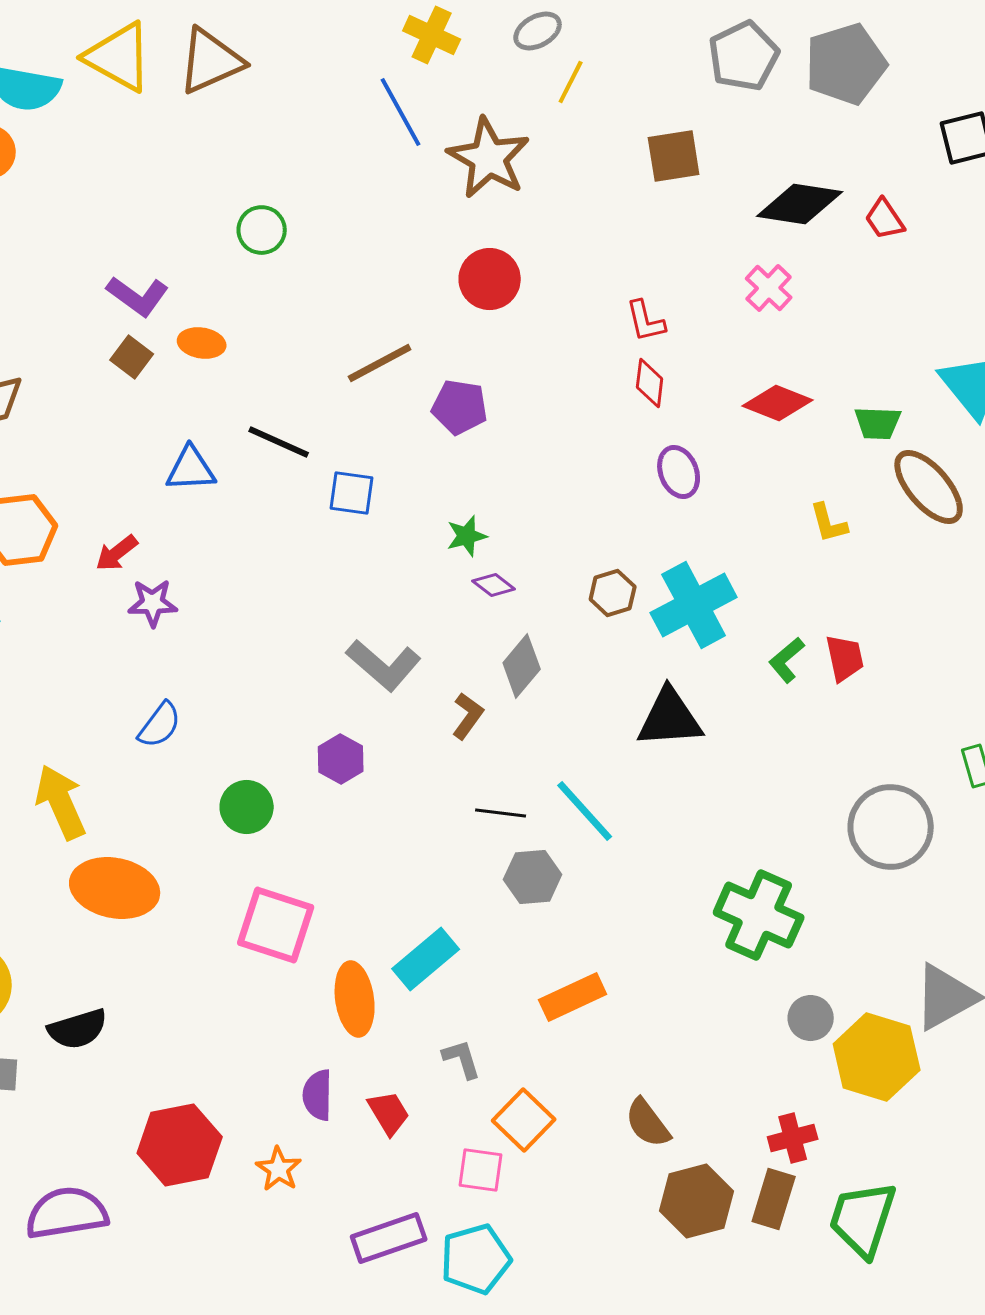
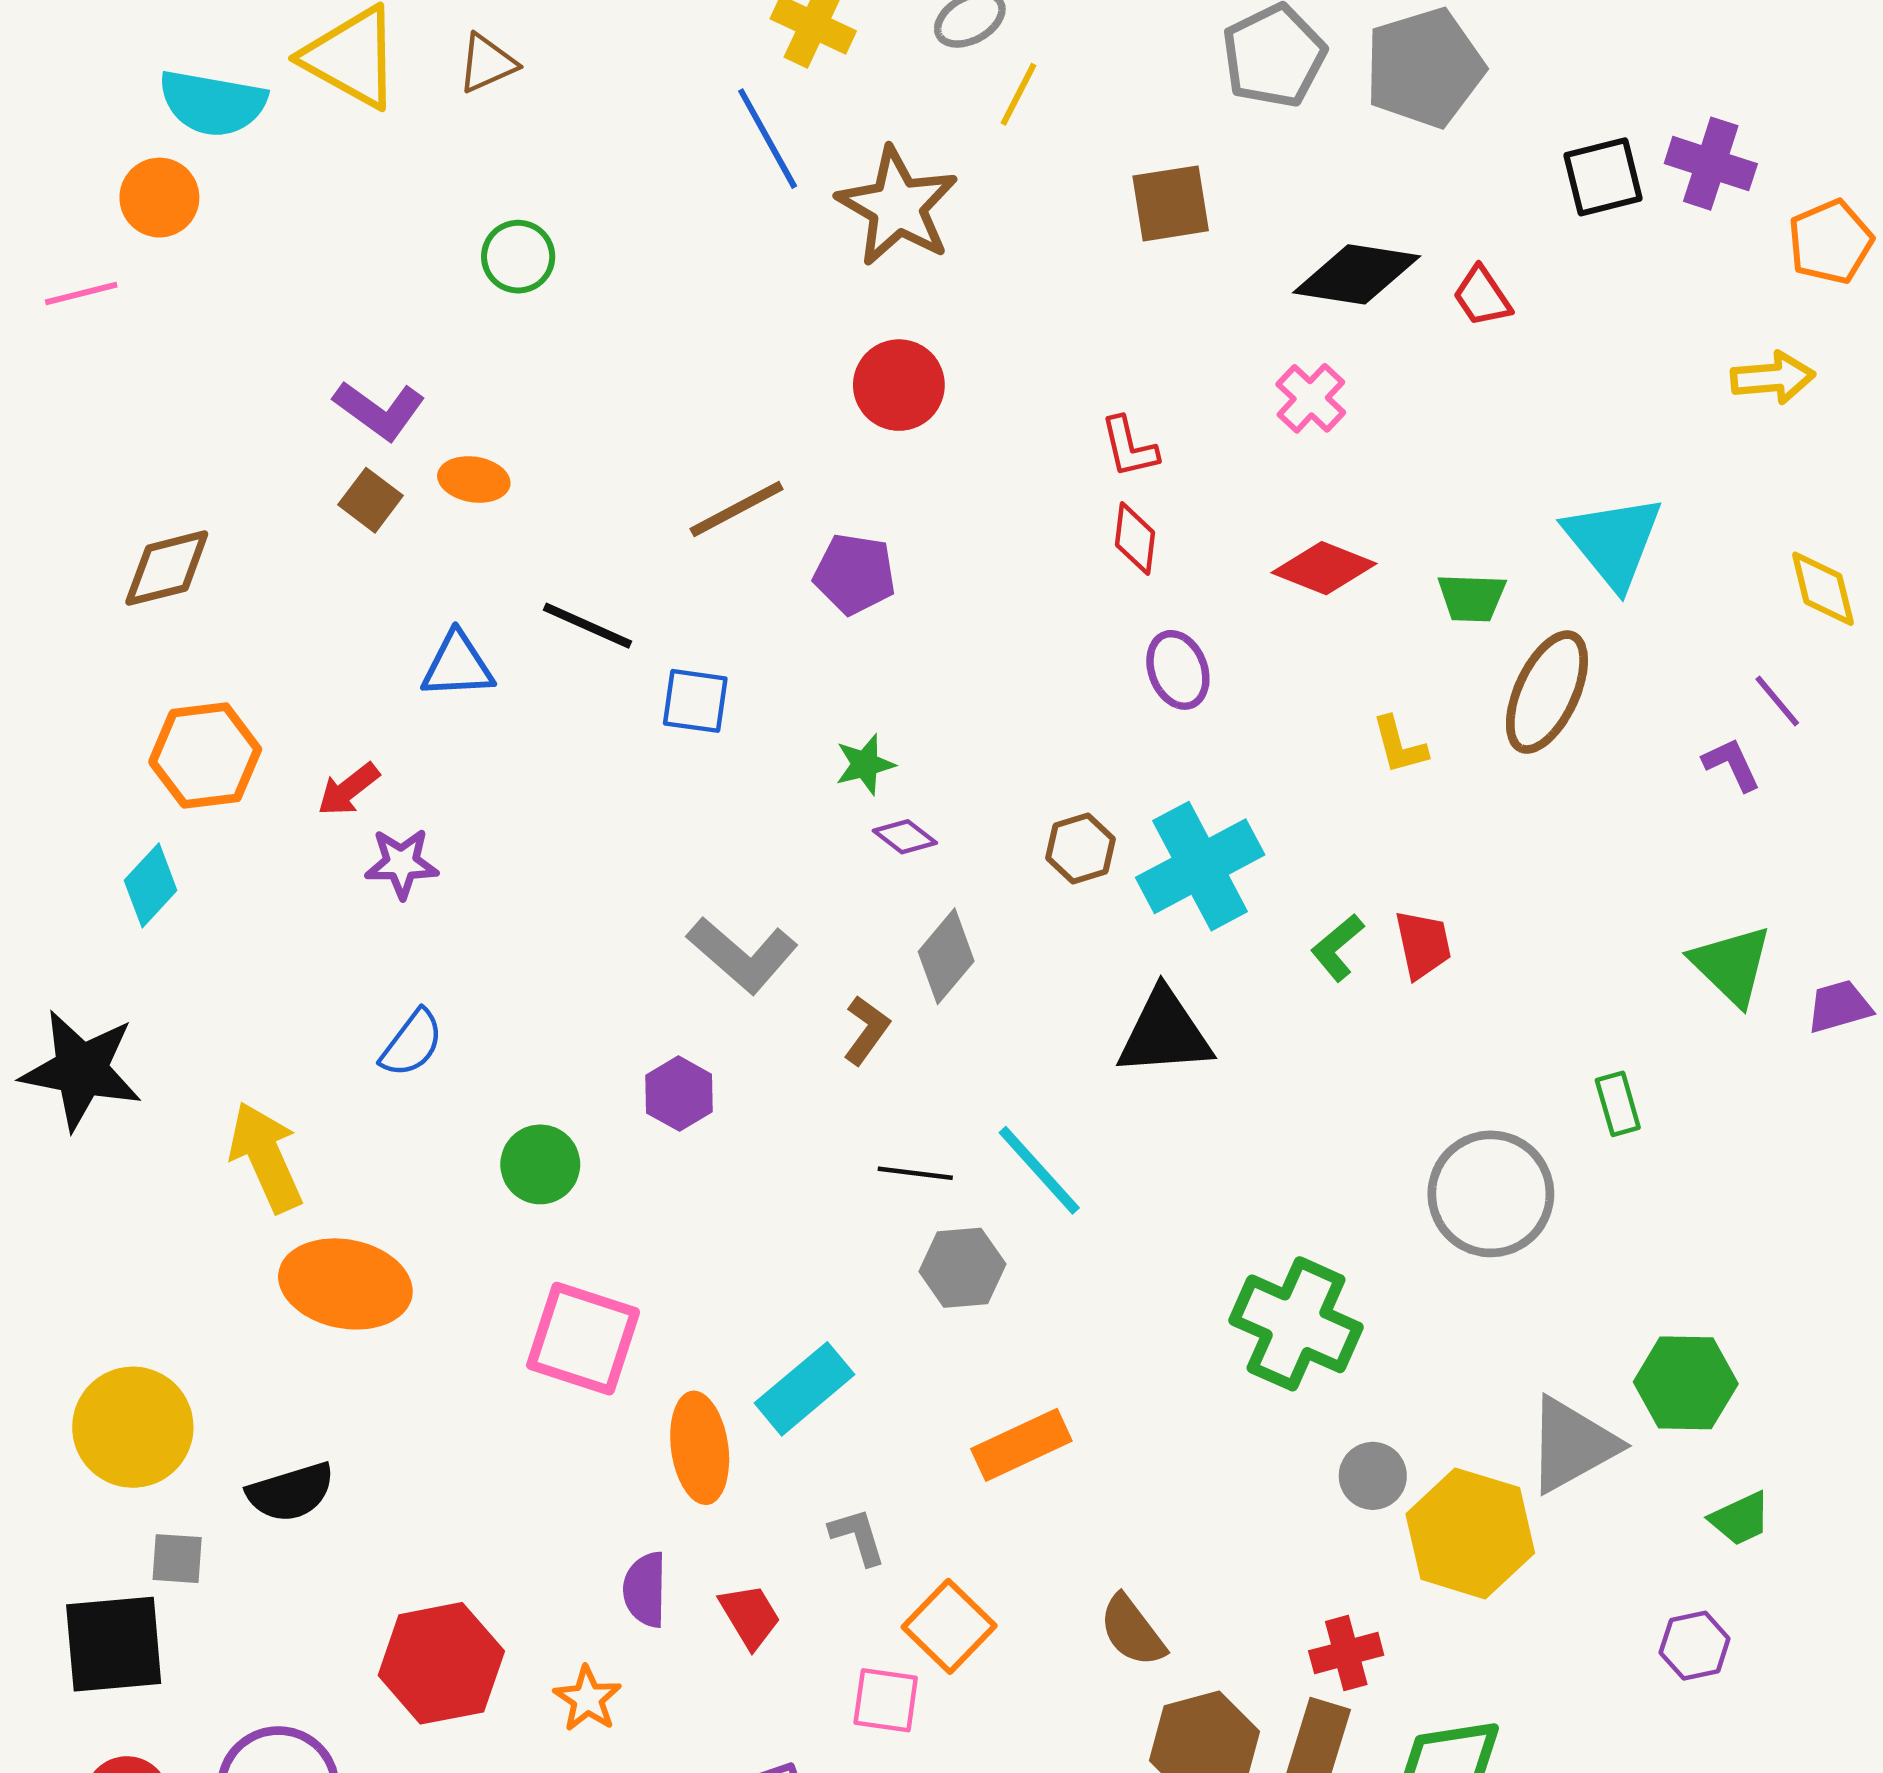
brown triangle: (211, 61) -> (487, 63), size x0.6
green circle: (262, 230) -> (518, 257), moved
brown ellipse: (929, 487) -> (1547, 692), turned 66

